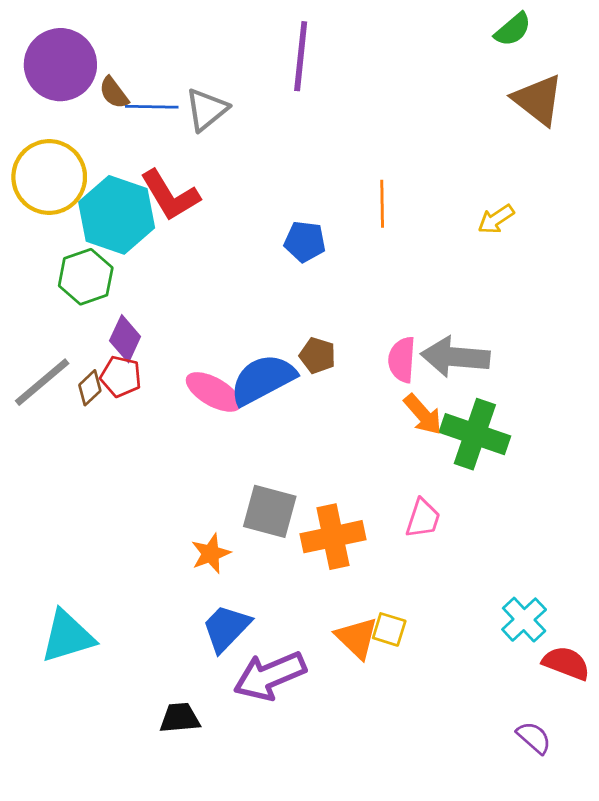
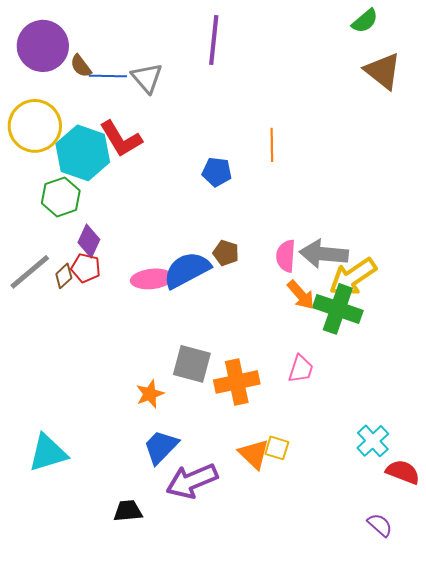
gray triangle: (207, 110) -> (147, 78), turned -32
yellow arrow: (496, 219) -> (353, 277), moved, size x1.8
pink ellipse: (214, 392) -> (152, 279), turned -36

